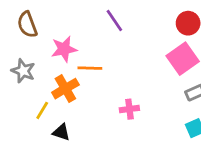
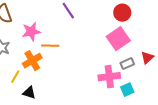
pink cross: (129, 109) -> (109, 77), moved, size x1.5

